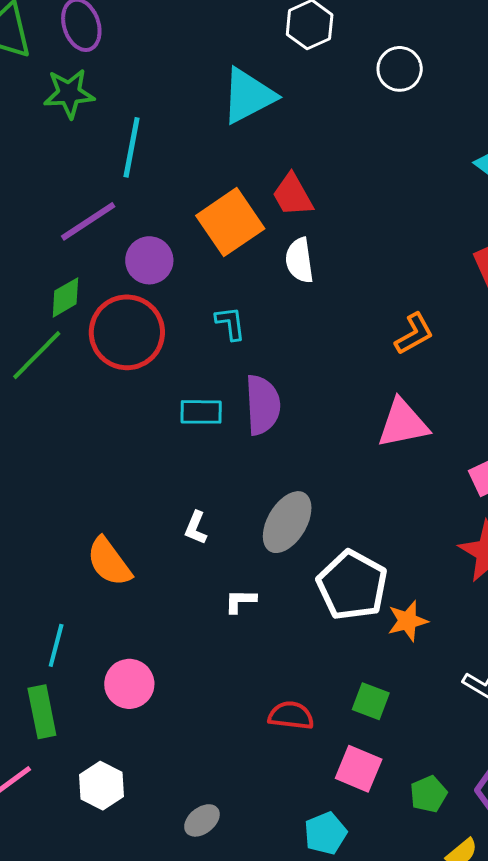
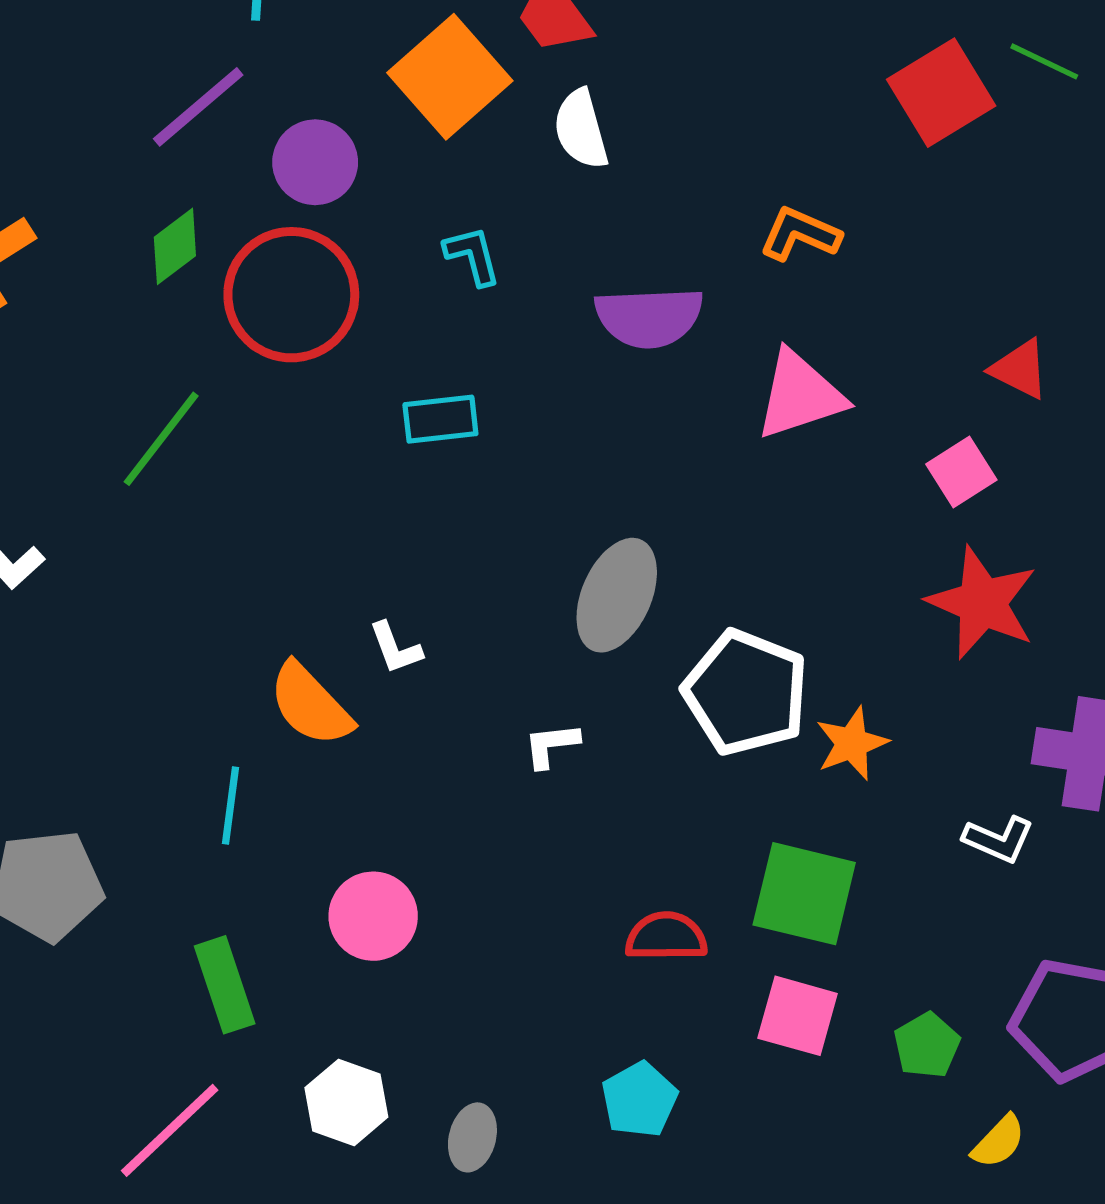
orange L-shape: (414, 334) -> (800, 234), turned -120
green line: (37, 355) -> (161, 439), moved
purple semicircle: (263, 405) -> (649, 317), moved, turned 98
white L-shape: (196, 528) -> (395, 648), moved, turned -36
cyan line: (56, 645) -> (230, 806), moved
green square: (371, 701) -> (804, 894), size x1.6
gray ellipse: (202, 820) -> (472, 1137), moved, turned -30
cyan pentagon: (326, 833) -> (639, 1100), moved

